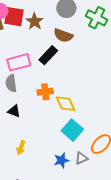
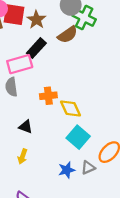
green cross: (97, 18) -> (84, 18), moved
brown semicircle: (63, 35) -> (68, 35), turned -54
black rectangle: (48, 55) -> (36, 48), moved
black triangle: (14, 111) -> (26, 127), moved

